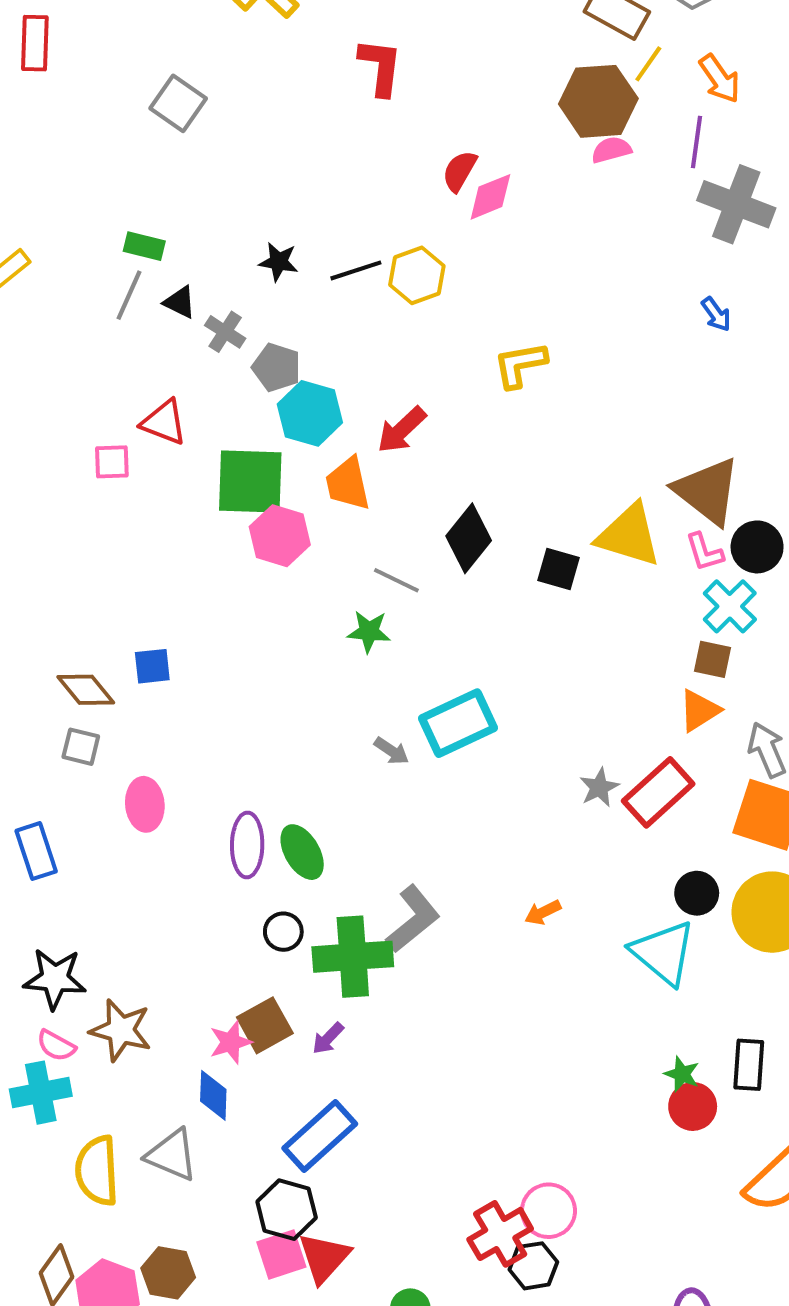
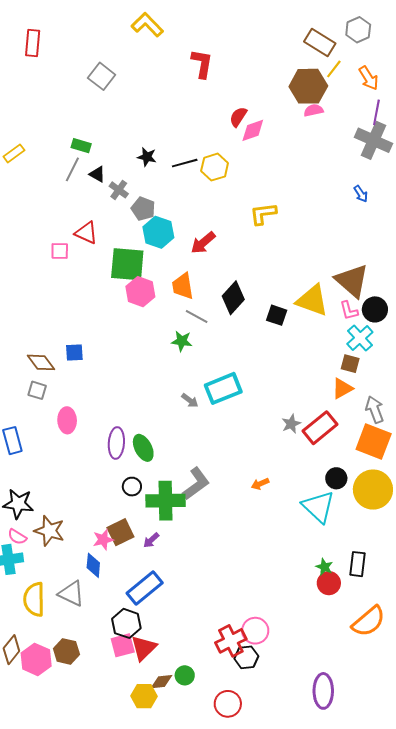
purple line: (696, 142) -> (376, 112), moved
orange trapezoid: (348, 484) -> (183, 286), moved

